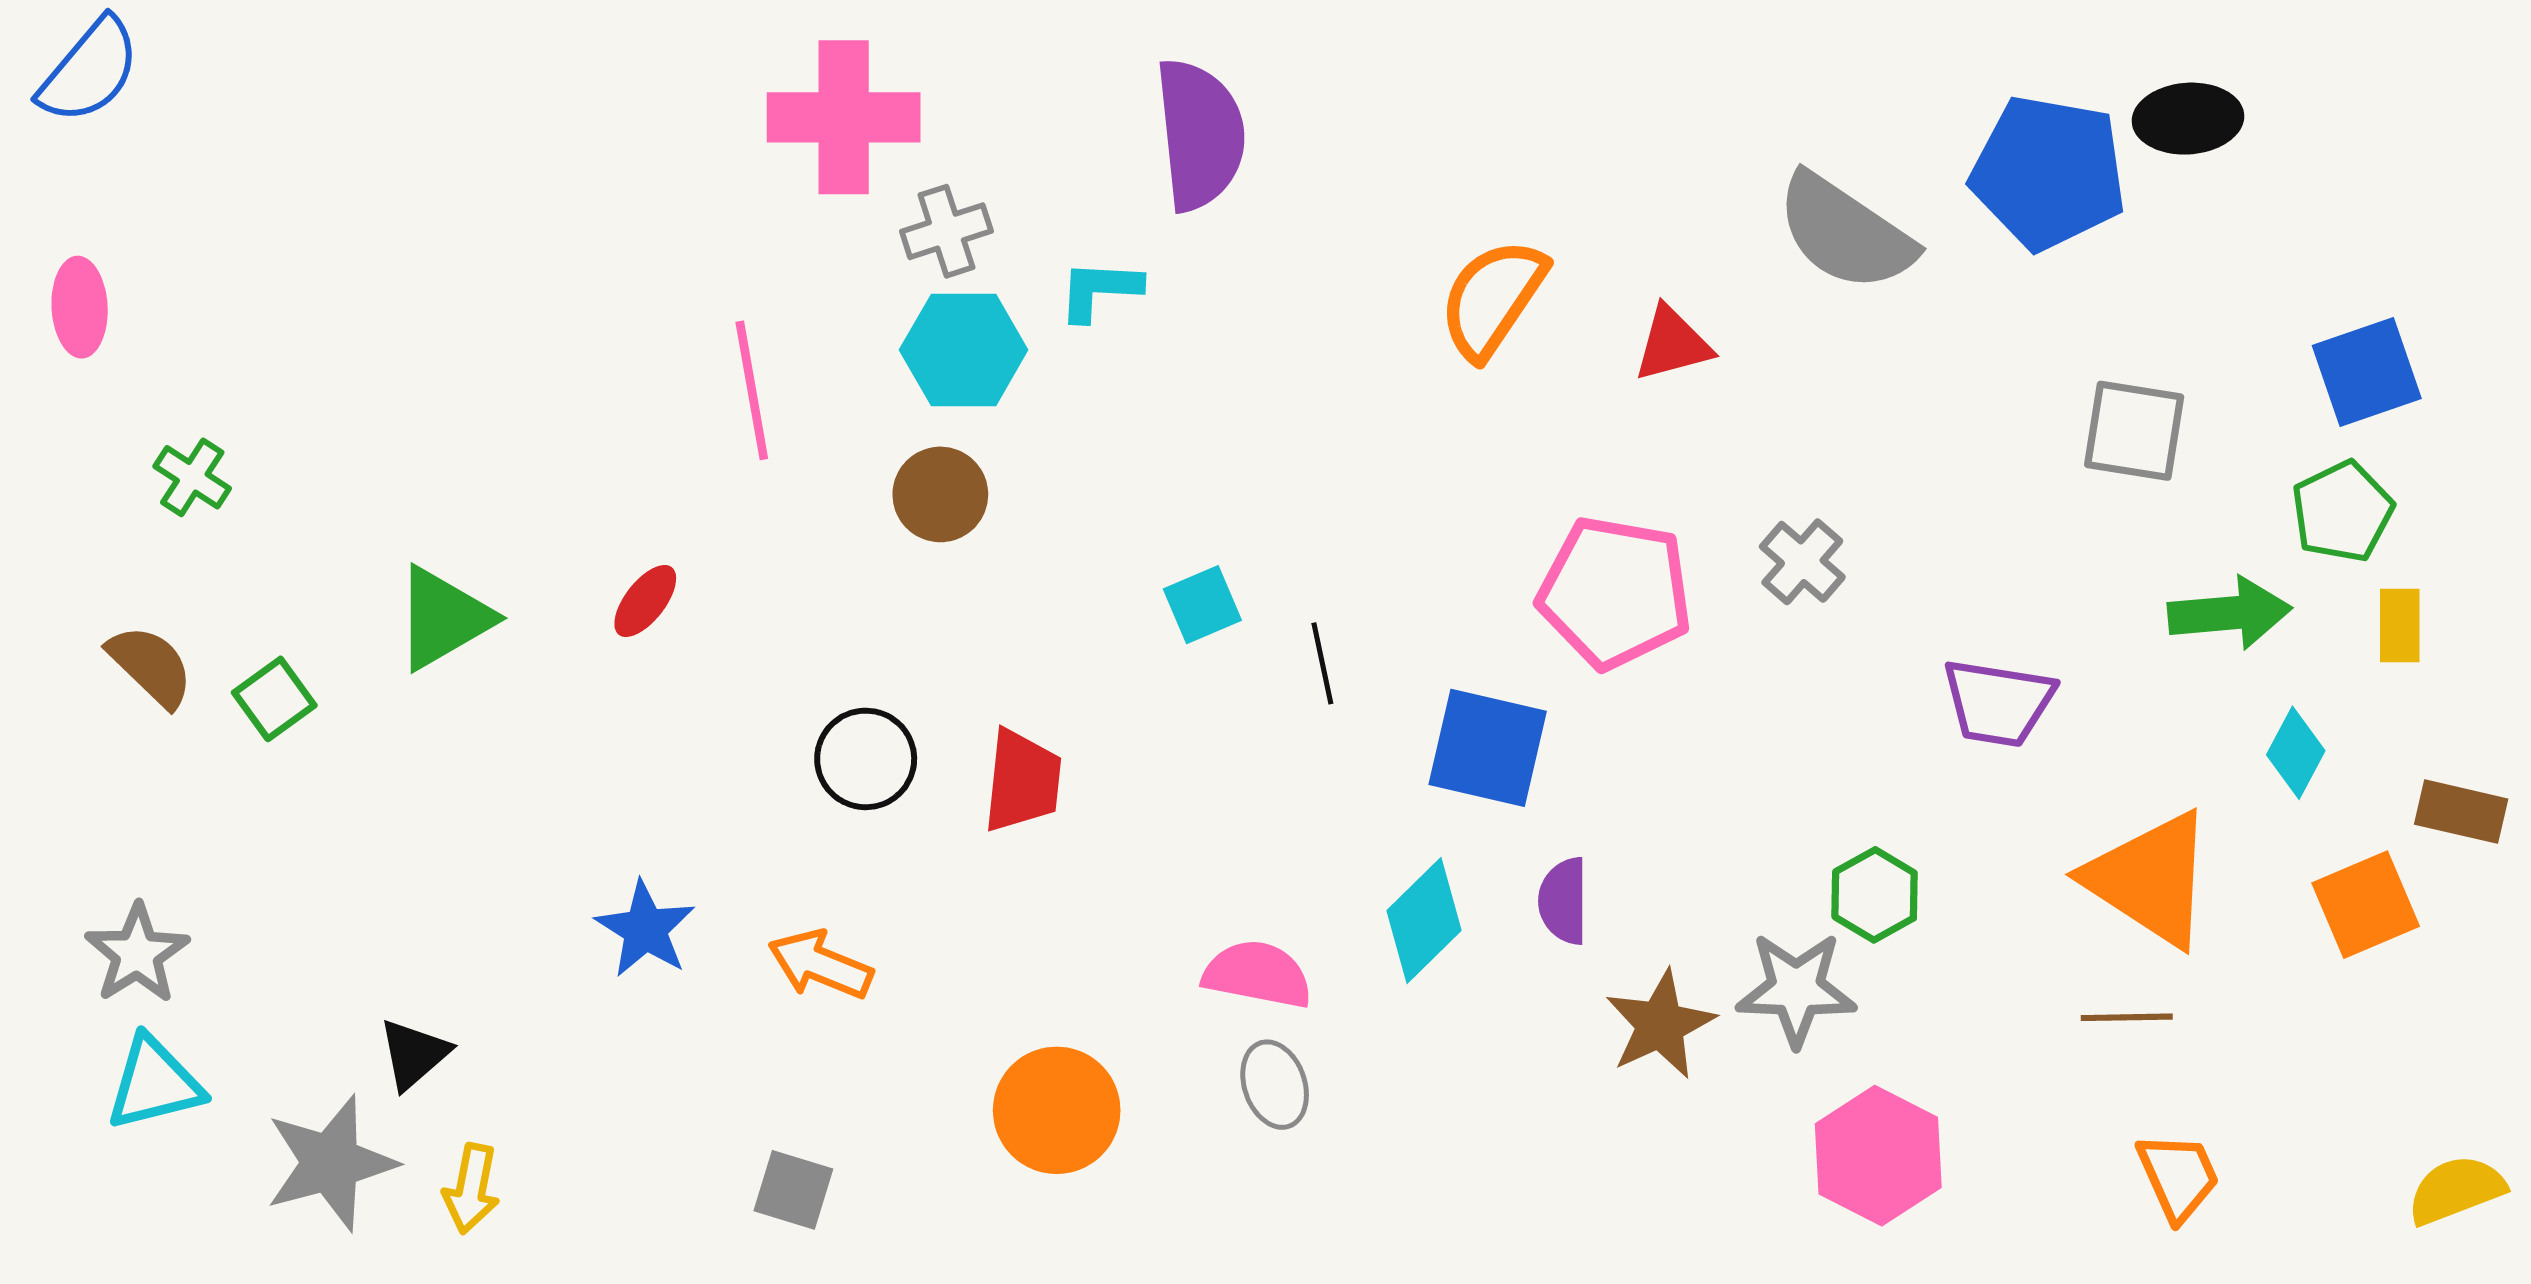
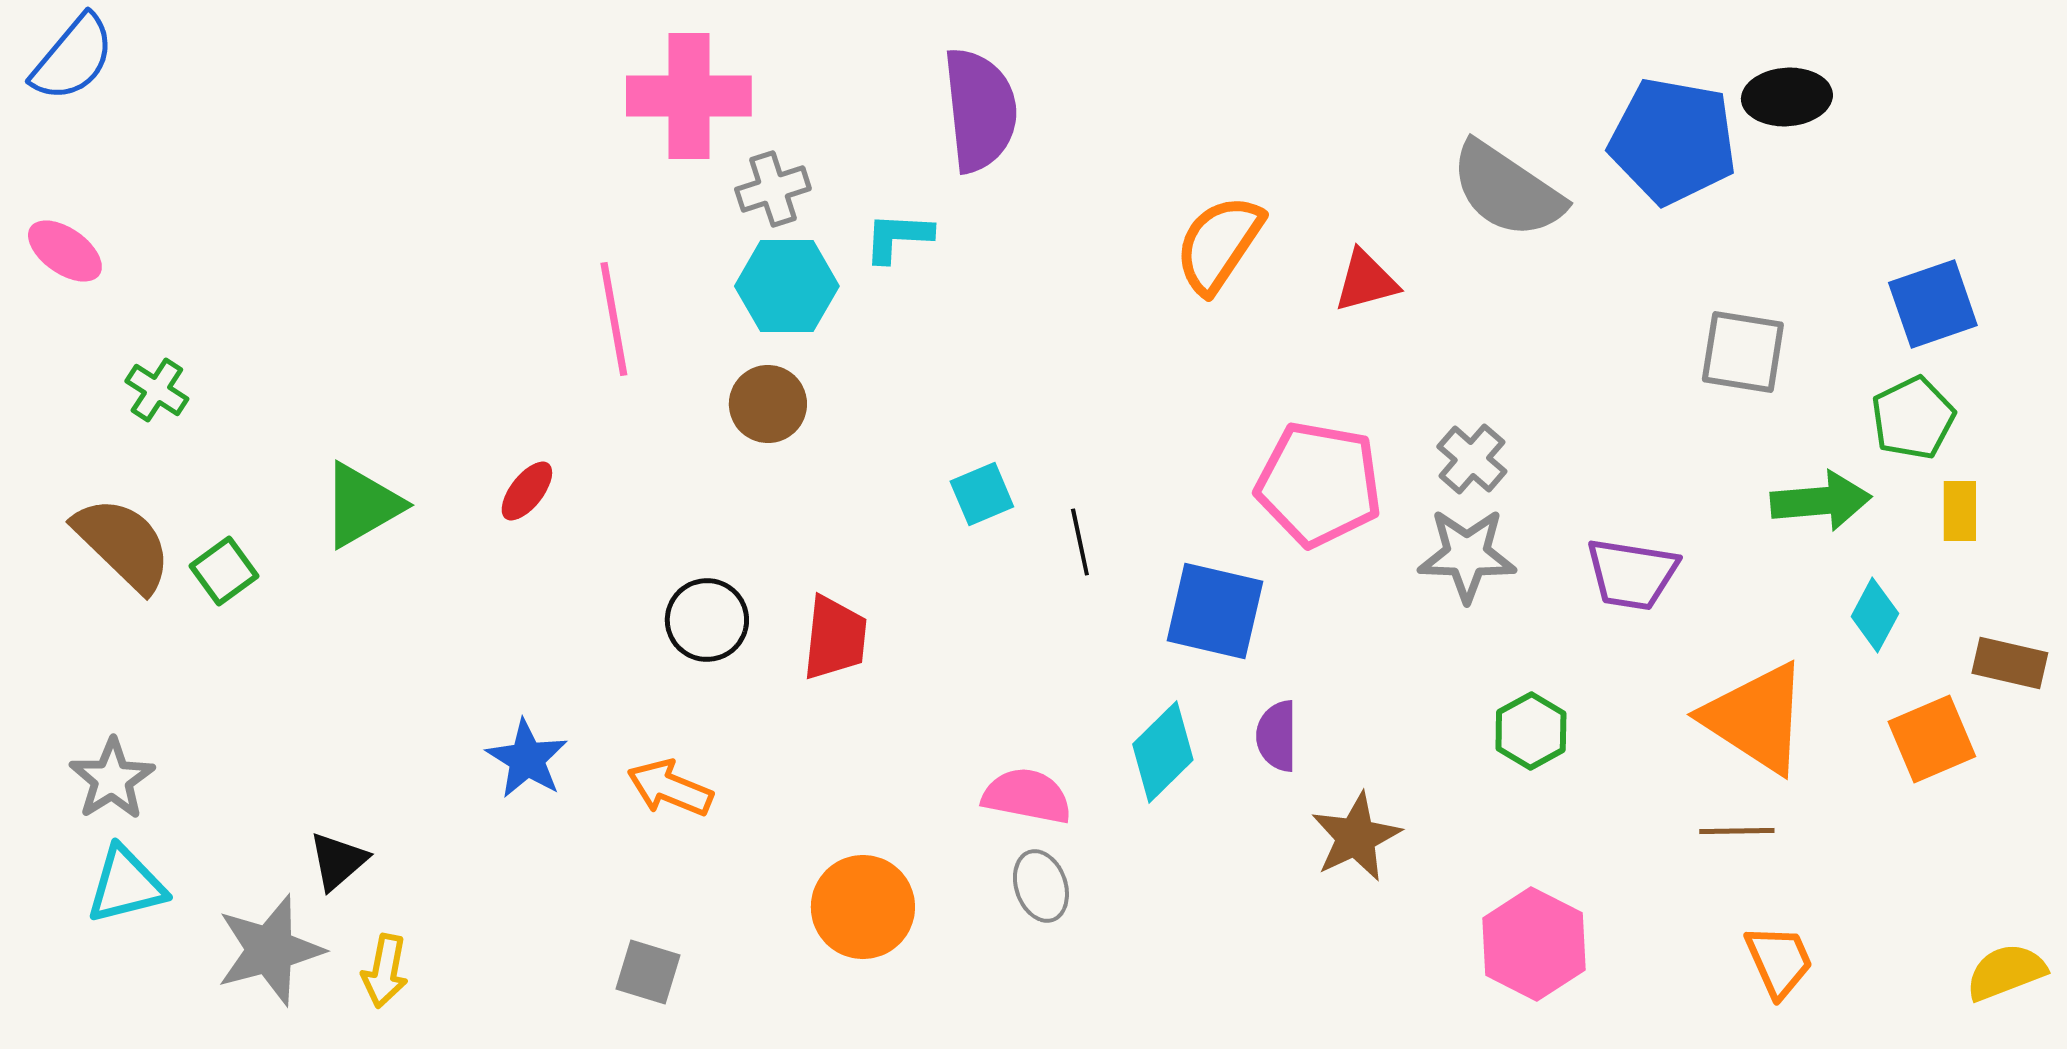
pink ellipse: (80, 307) -> (65, 251), turned -52
brown semicircle: (151, 666) -> (123, 544), size x1.4
gray star: (1796, 989) -> (1467, 555), moved

